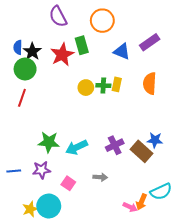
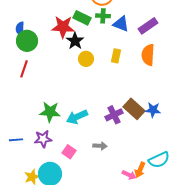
purple rectangle: (150, 42) -> (148, 26), moved
green rectangle: (82, 45) -> (82, 18), turned -48
blue semicircle: (18, 47) -> (20, 29), moved
black star: (32, 51) -> (75, 41), moved
red star: (62, 55) -> (63, 27), turned 30
green cross: (103, 85) -> (103, 16), moved
brown rectangle: (141, 151) -> (134, 109), moved

